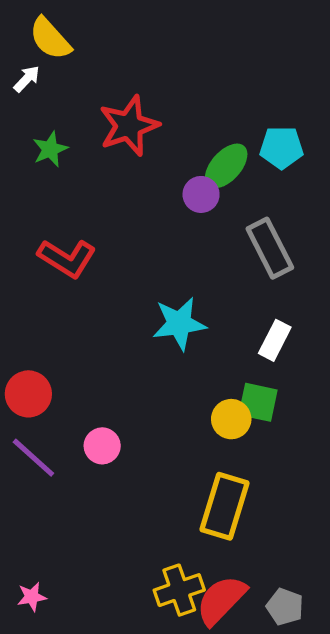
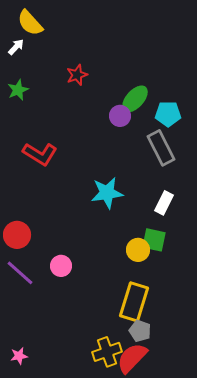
red star: (129, 126) -> (77, 75), size x0.6
cyan pentagon: (282, 148) -> (168, 114), moved
green star: (50, 149) -> (18, 90), moved
gray pentagon: (285, 607) -> (140, 331), moved

